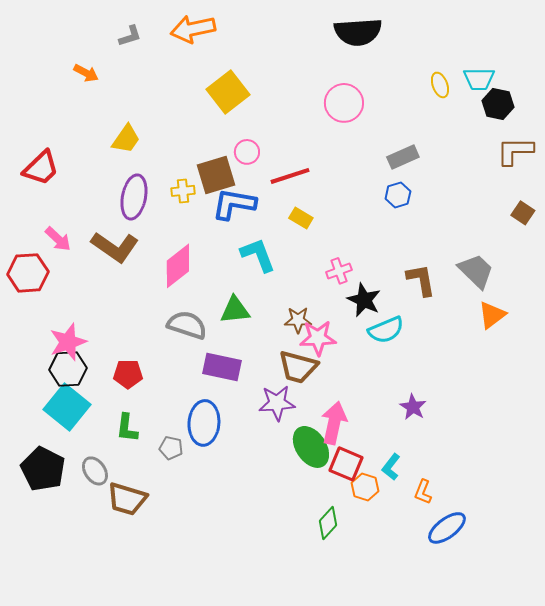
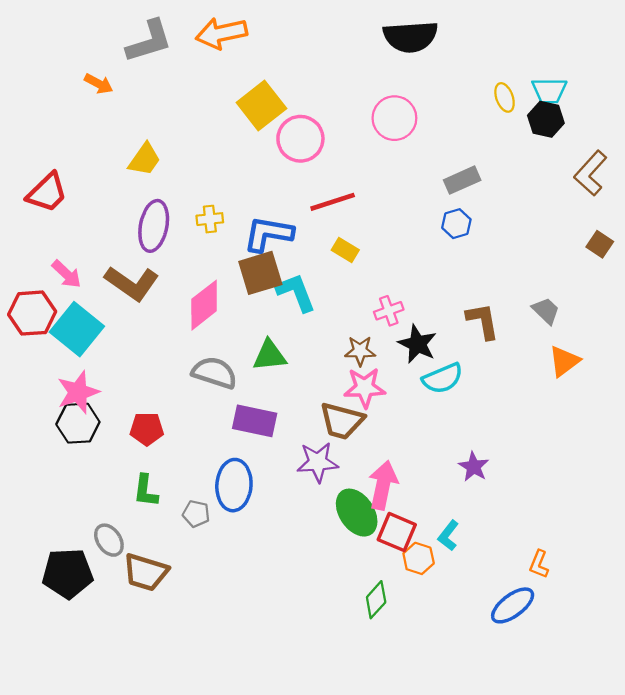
gray L-shape: (130, 36) -> (149, 41), size x1.8
black hexagon: (498, 104) -> (546, 119), moved
brown L-shape: (515, 151) -> (591, 173), turned -48
pink circle: (247, 152) -> (300, 139), moved, size x1.6
brown square: (216, 175) -> (260, 273), moved
gray trapezoid: (476, 271) -> (546, 311), size x0.7
brown star: (298, 320) -> (360, 351), moved
cyan square: (67, 407) -> (77, 329), moved
black pentagon: (43, 469) -> (68, 573), moved, turned -30
orange L-shape: (423, 492) -> (539, 564), moved

